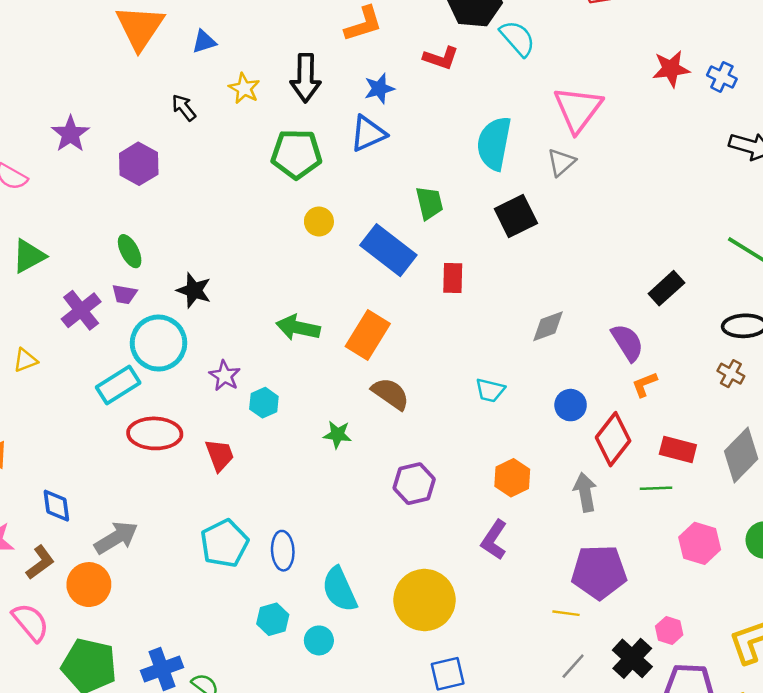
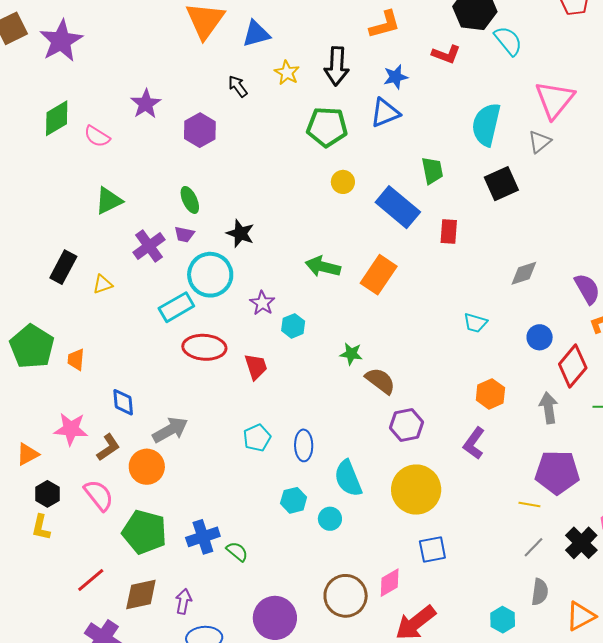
blue triangle: (204, 42) -> (256, 34), size x1.4
brown semicircle: (390, 394) -> (380, 381), moved
purple hexagon: (414, 484) -> (406, 425), moved
cyan pentagon: (224, 543) -> (257, 438), size x0.7

